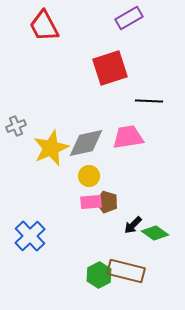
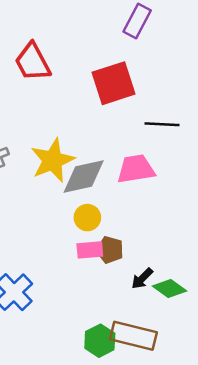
purple rectangle: (129, 18) -> (137, 21), turned -32
red trapezoid: (44, 26) -> (33, 62), moved
yellow star: (51, 148) -> (53, 160), moved

